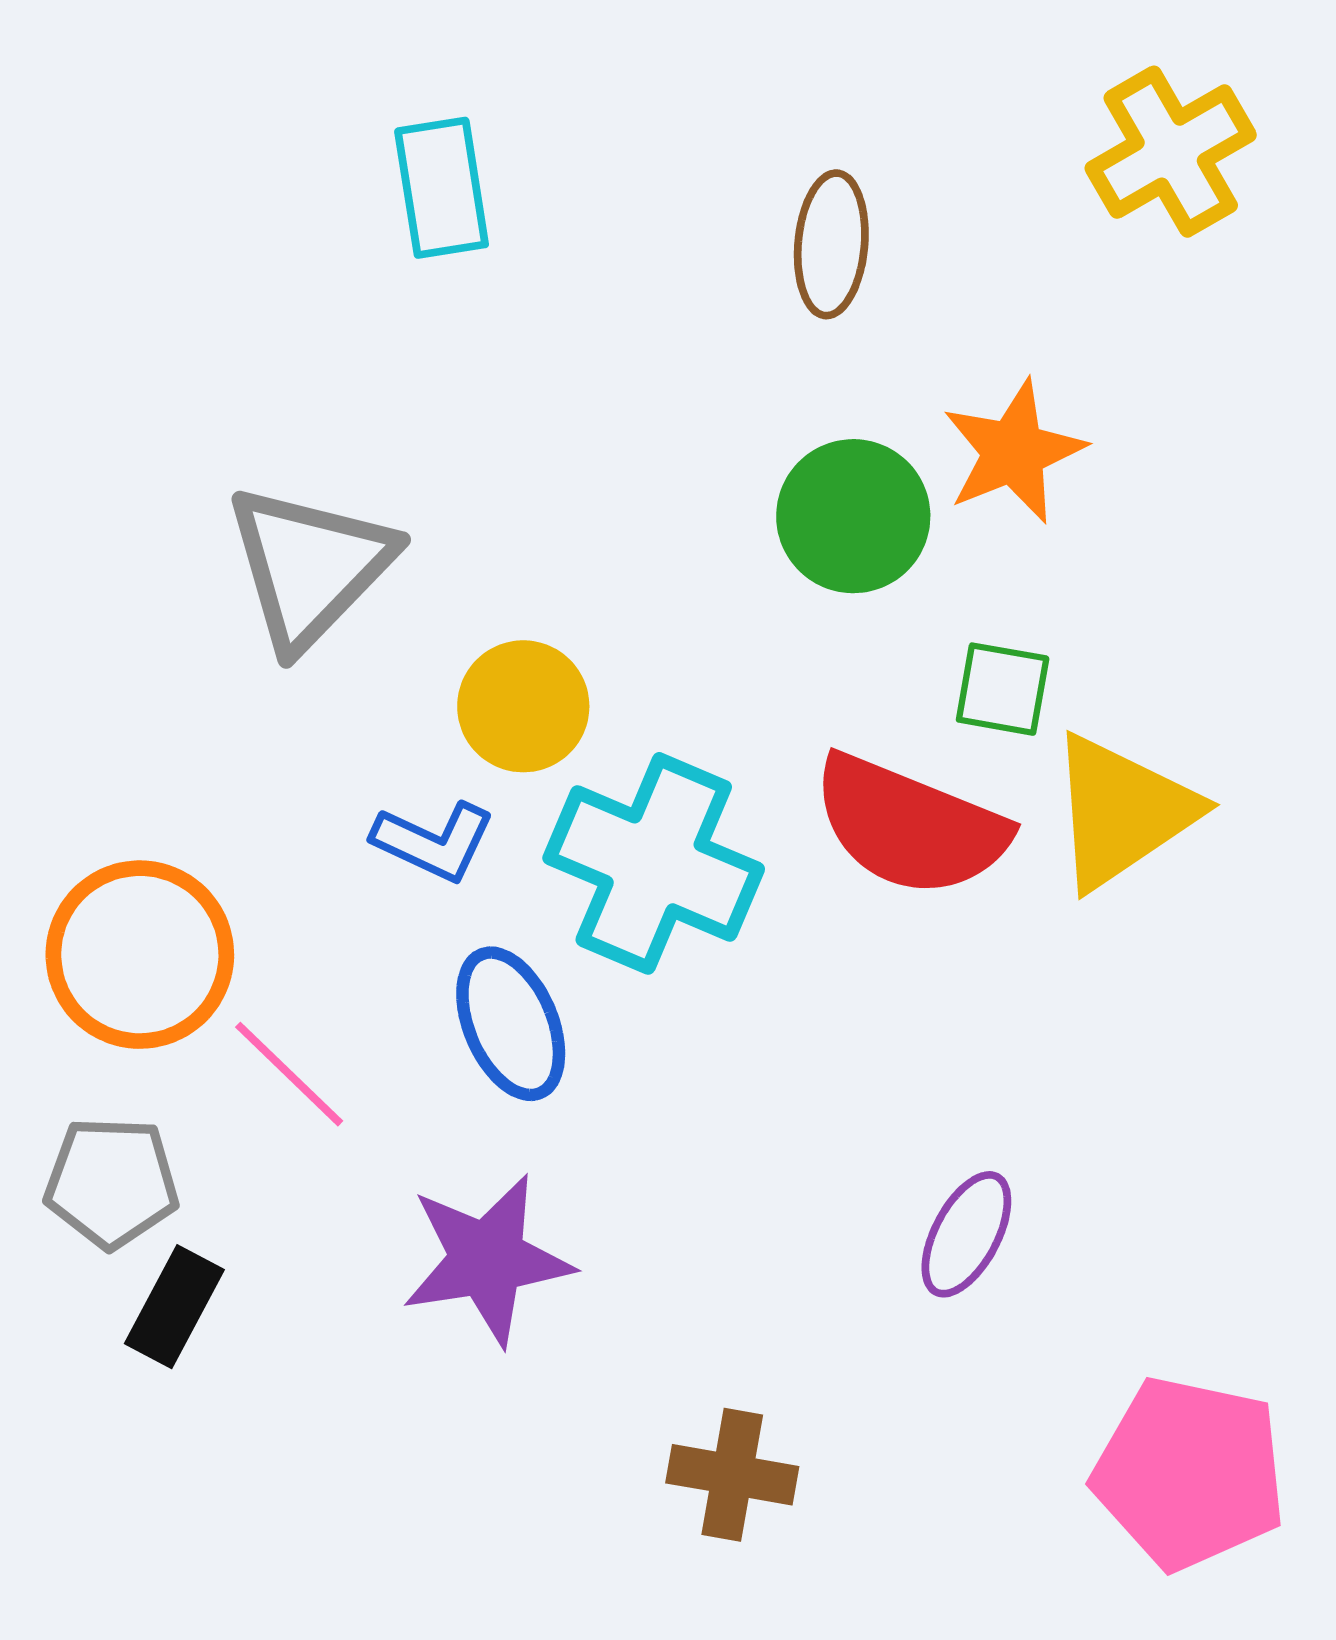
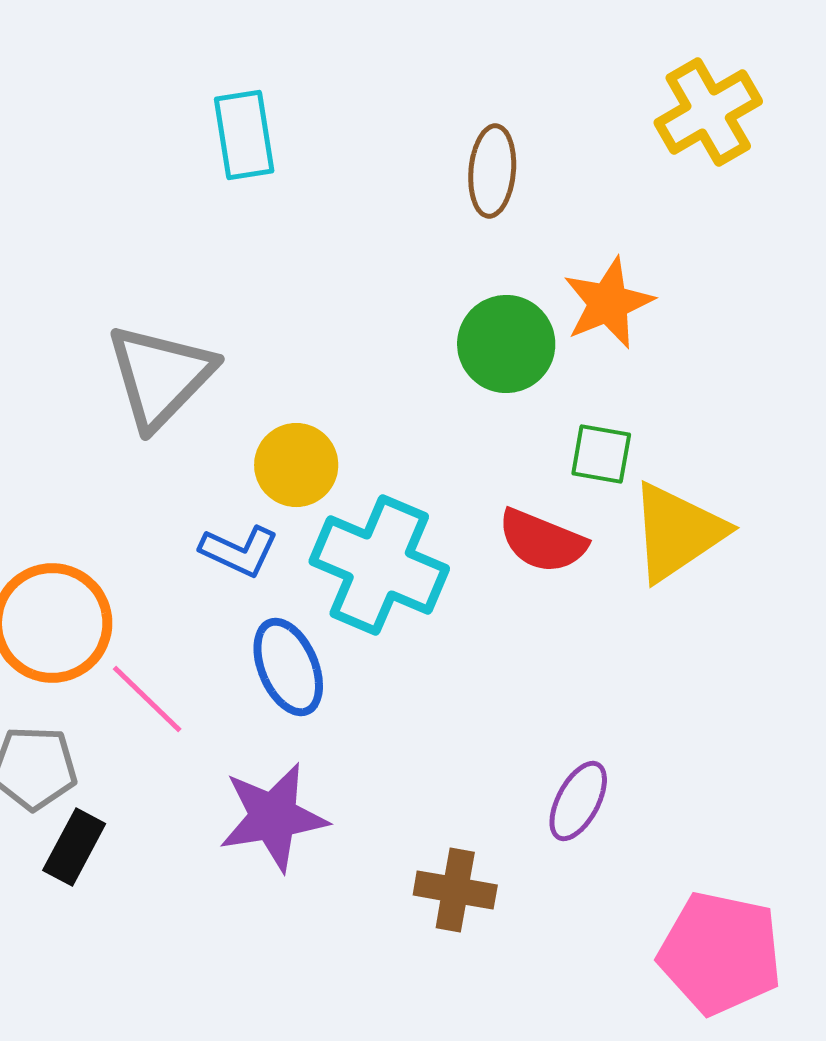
red semicircle: (910, 826) -> (542, 541), size x0.7
brown cross: (732, 1475) -> (455, 890), moved

